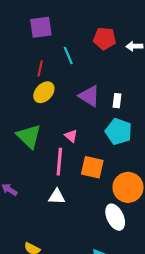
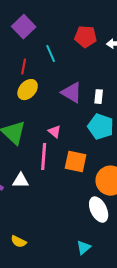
purple square: (41, 27) -> (24, 27), turned -35
white triangle: (57, 197) -> (21, 181), moved

